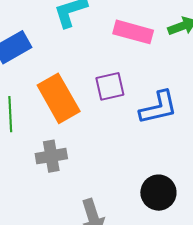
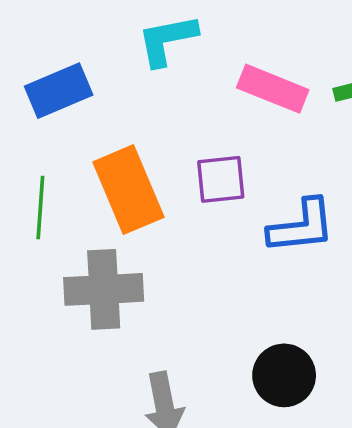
gray cross: (51, 156) -> (104, 289), size x1.4

